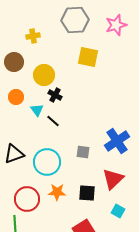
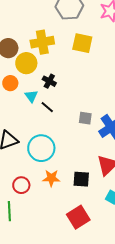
yellow cross: (33, 36) -> (42, 42), moved, size x1.6
yellow circle: (44, 75) -> (26, 63), moved
gray square: (83, 152) -> (85, 118), moved
red circle: (27, 199) -> (21, 185), size x0.7

